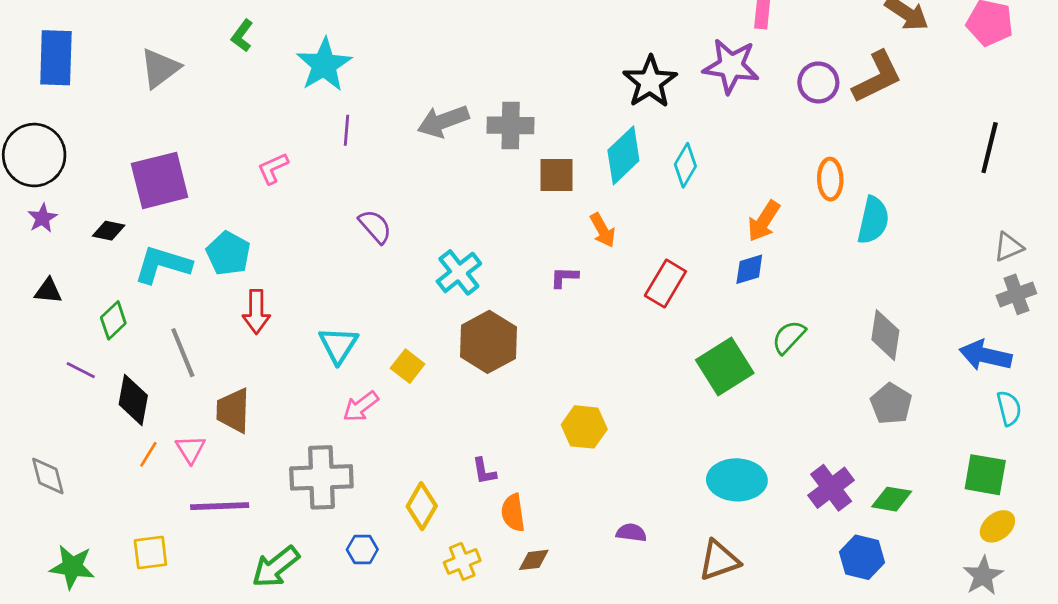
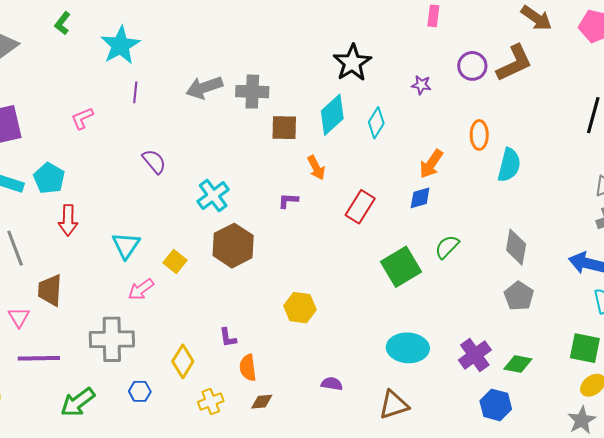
purple star: (731, 66) -> (421, 85), moved, size x0.5

